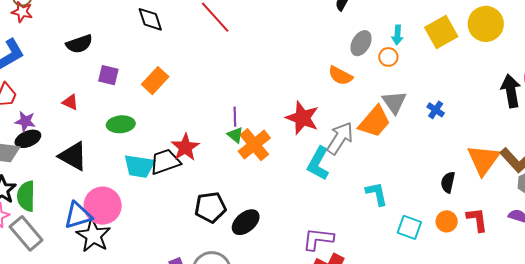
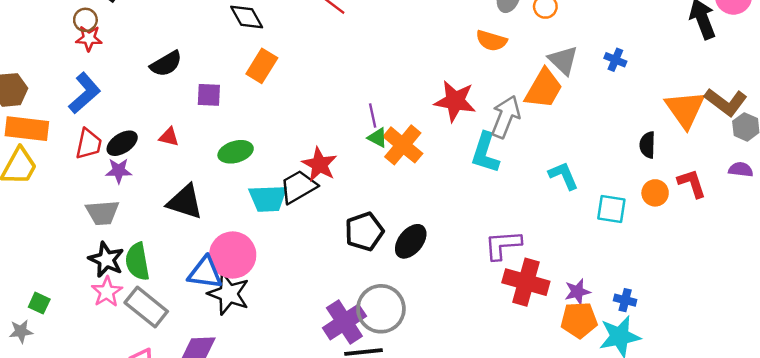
orange rectangle: (155, 81) -> (262, 66), moved
black ellipse: (28, 139) -> (122, 143), moved
blue triangle: (78, 215) -> (205, 273), turned 36

